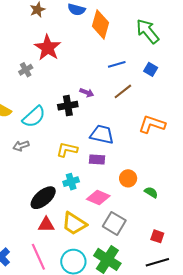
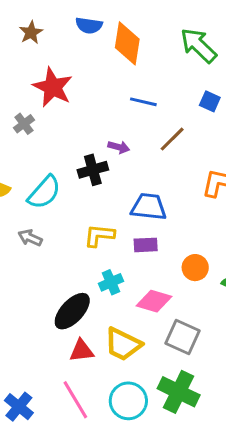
blue line: (117, 64) -> (143, 102), moved, turned 36
gray arrow: (21, 146) -> (30, 238), turned 49

